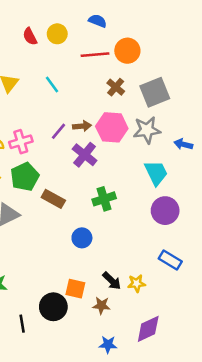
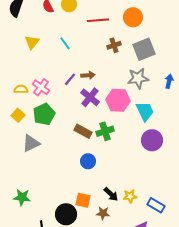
orange circle: (127, 51) -> (133, 17), moved
brown cross: (116, 87) -> (114, 45), turned 32
pink hexagon: (112, 127) -> (118, 100), moved
pink cross: (21, 142) -> (41, 87), turned -36
blue arrow: (183, 144) -> (169, 81), moved, turned 88
brown rectangle: (53, 199) -> (83, 131), moved
blue rectangle: (170, 260) -> (156, 205), moved

